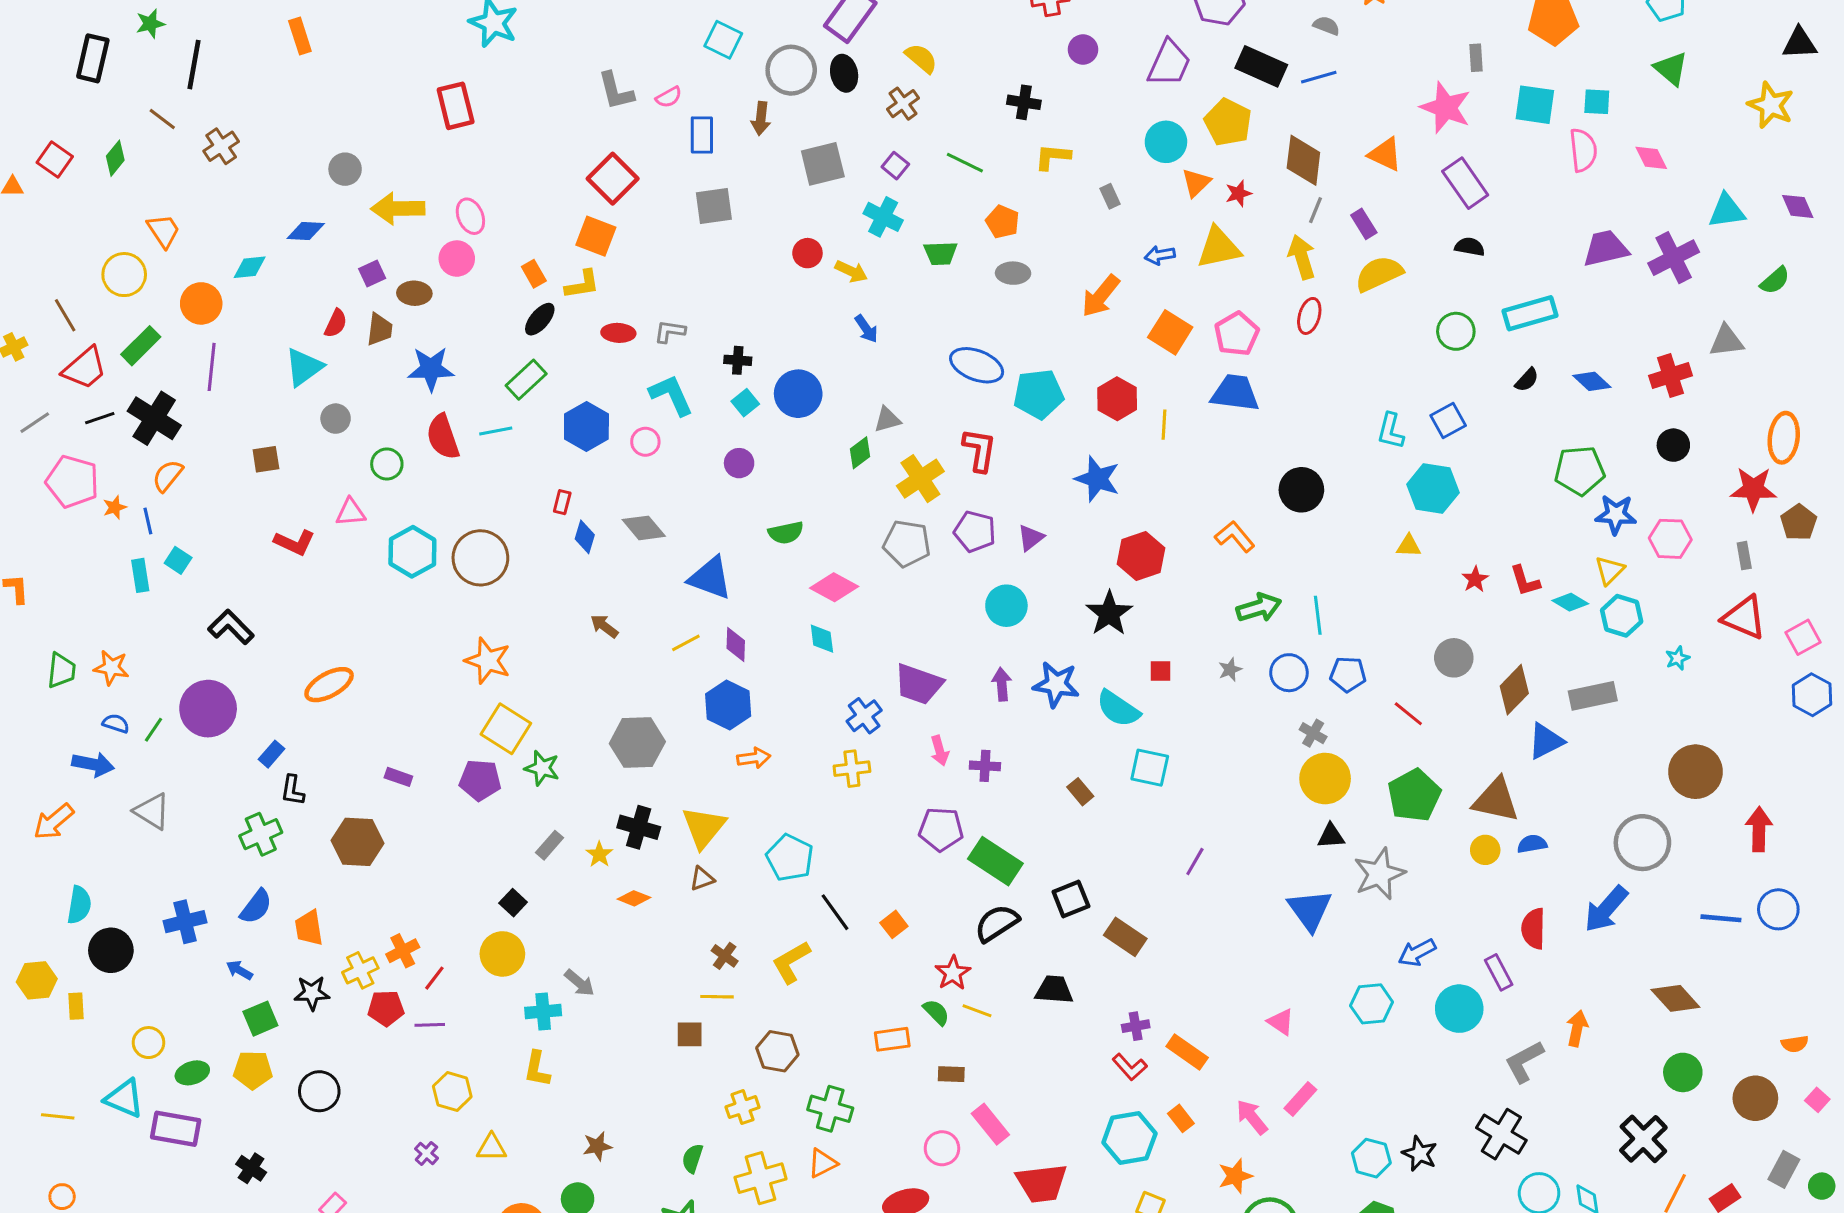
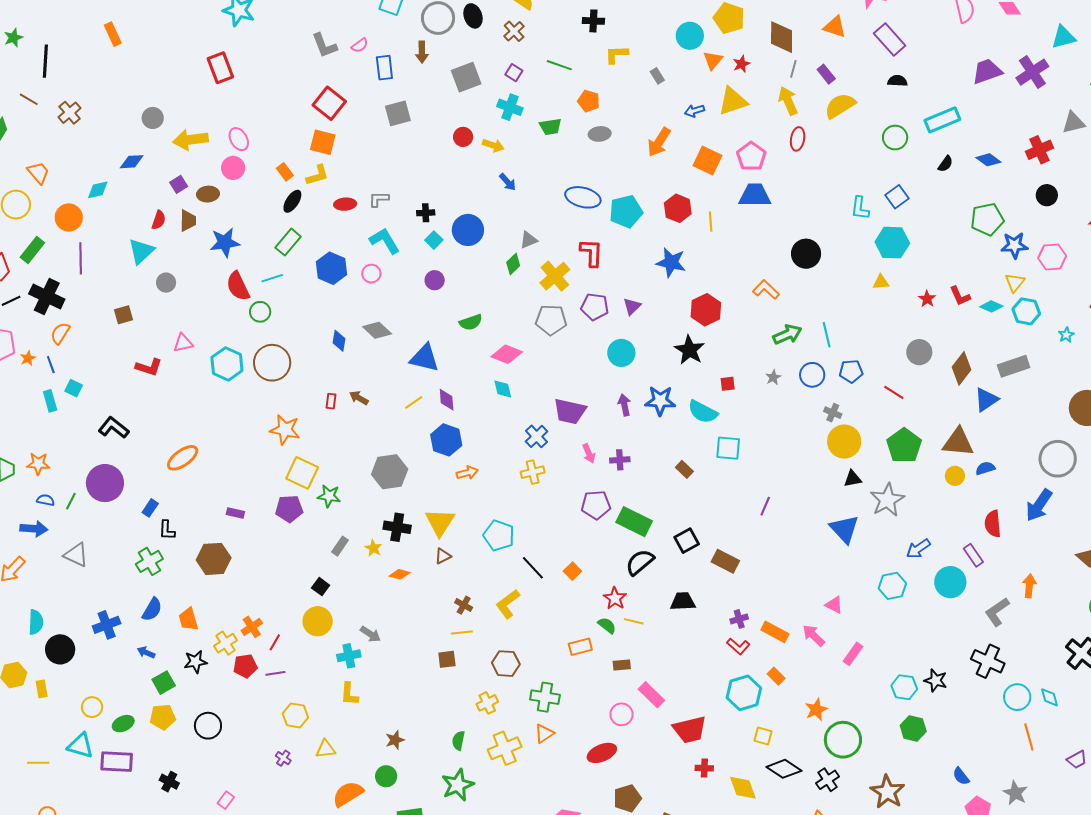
green circle: (387, 464) -> (260, 312), moved
red rectangle: (562, 502) -> (331, 401), moved
pink arrow: (1252, 1117) -> (814, 635), moved

